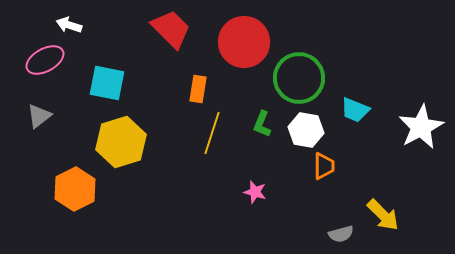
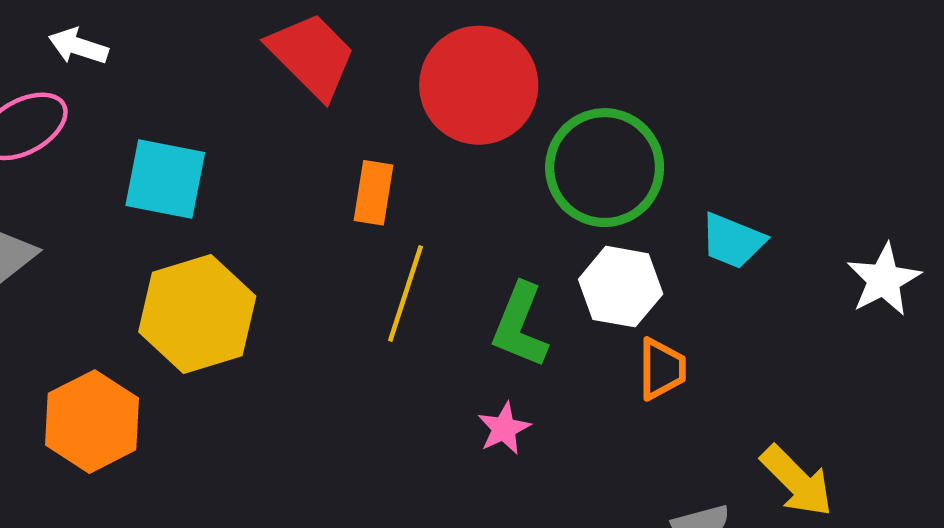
green L-shape: (262, 124) -> (520, 325), moved, size x1.4
white star: (421, 127) -> (884, 280), size x0.7
pink star: (255, 192) -> (504, 428), turned 30

